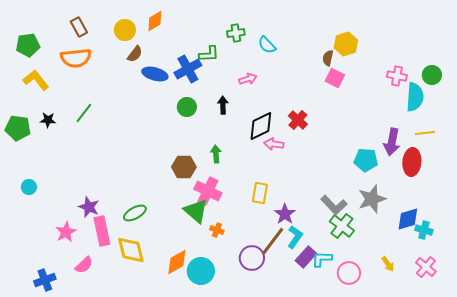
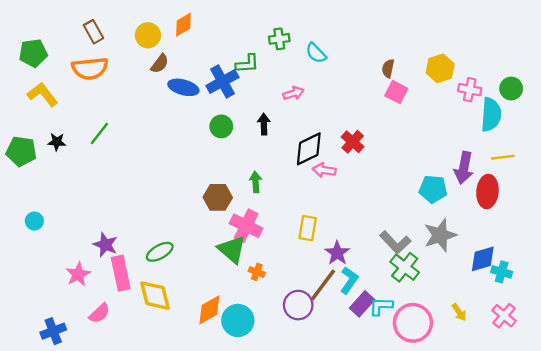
yellow hexagon: (346, 44) -> (440, 68), moved
pink circle: (349, 273) -> (413, 323), size x1.4

